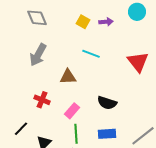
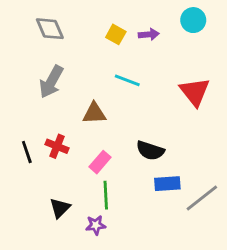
black line: (21, 129) -> (27, 152), moved, turned -63
blue rectangle: (107, 134) -> (167, 184), moved

